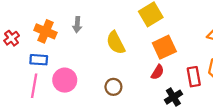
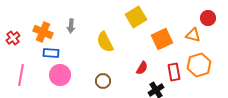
orange square: (164, 47) -> (162, 39), moved
blue rectangle: (39, 60) -> (51, 53), moved
pink line: (34, 86) -> (21, 75), moved

